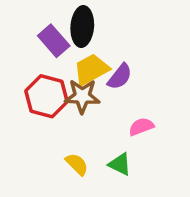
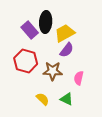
yellow trapezoid: (91, 69) -> (65, 33), moved
brown star: (82, 96) -> (53, 71), moved
pink semicircle: (141, 127) -> (79, 78), turned -56

